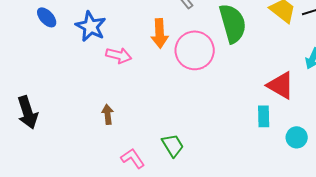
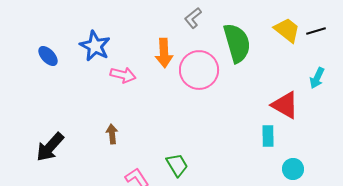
blue ellipse: (47, 17) -> (48, 56), moved
black arrow: (28, 112) -> (50, 147), moved, turned 60
cyan circle: (297, 137) -> (293, 169), moved

